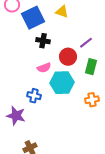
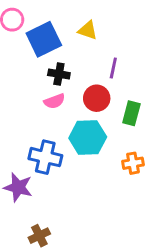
purple line: (86, 43) -> (113, 68), moved, turned -40
pink semicircle: (44, 68) -> (54, 101), moved
blue cross: (34, 96) -> (45, 157), size x1.5

